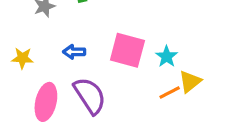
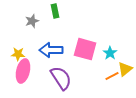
blue arrow: (74, 52) -> (51, 50), size x1.6
pink ellipse: (46, 102) -> (23, 71), moved

